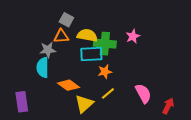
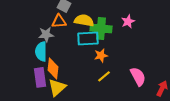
orange diamond: (69, 85) -> (53, 68), moved, turned 60
purple rectangle: (22, 102) -> (40, 77), moved
yellow triangle: (84, 104) -> (57, 87), moved

